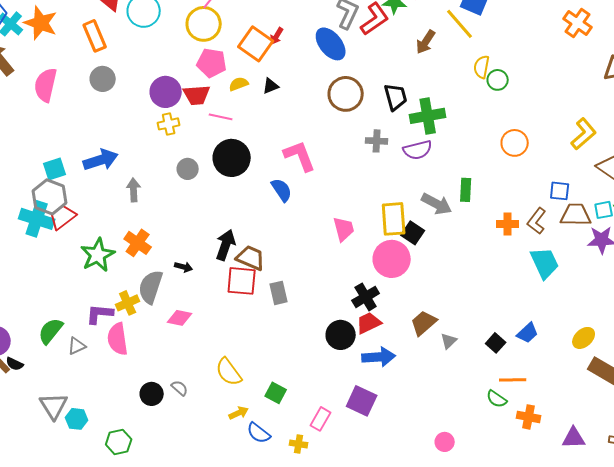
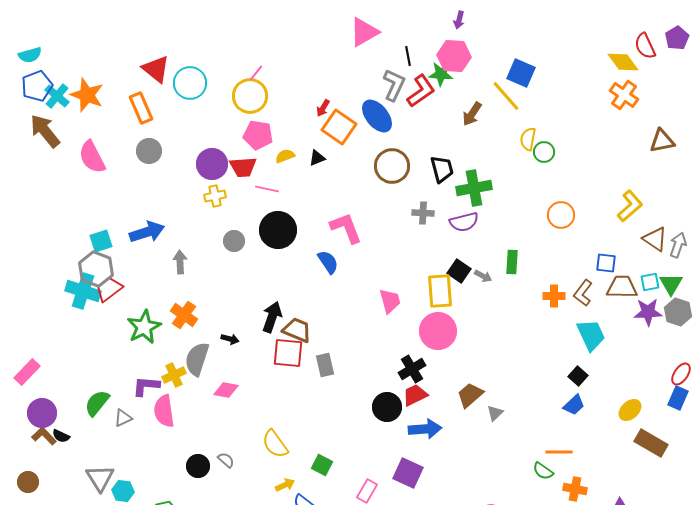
orange square: (256, 44) -> (339, 127), moved
pink semicircle: (46, 85) -> (92, 157), turned -40
gray arrow: (437, 204) -> (483, 276), size x0.6
black square: (413, 233) -> (459, 271), moved
black square: (496, 343) -> (578, 376), moved

